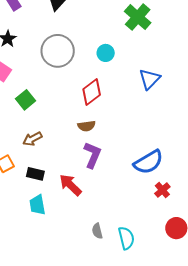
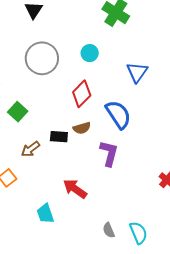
purple L-shape: (92, 155) -> (109, 153), moved
blue semicircle: (148, 162) -> (118, 114), moved, turned -84
black rectangle: (35, 174) -> (59, 137), moved

